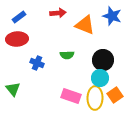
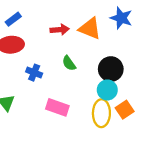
red arrow: (58, 13) -> (60, 30), moved
green semicircle: (67, 55) -> (69, 63), turned 56
pink rectangle: (71, 96) -> (57, 107), moved

